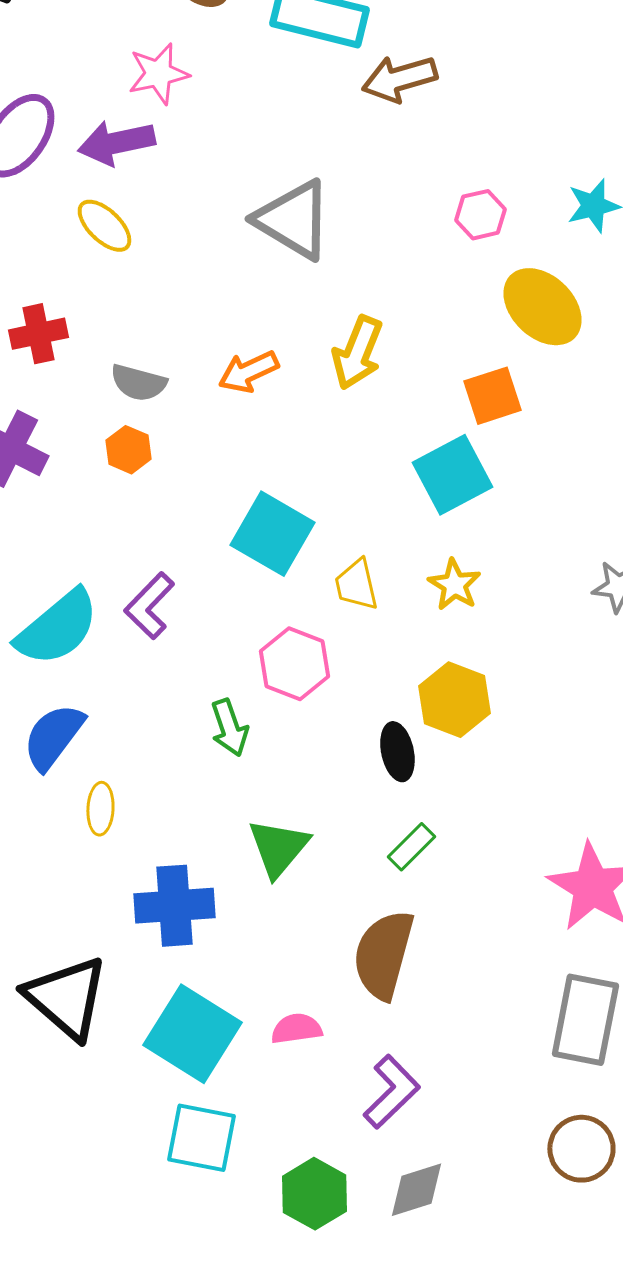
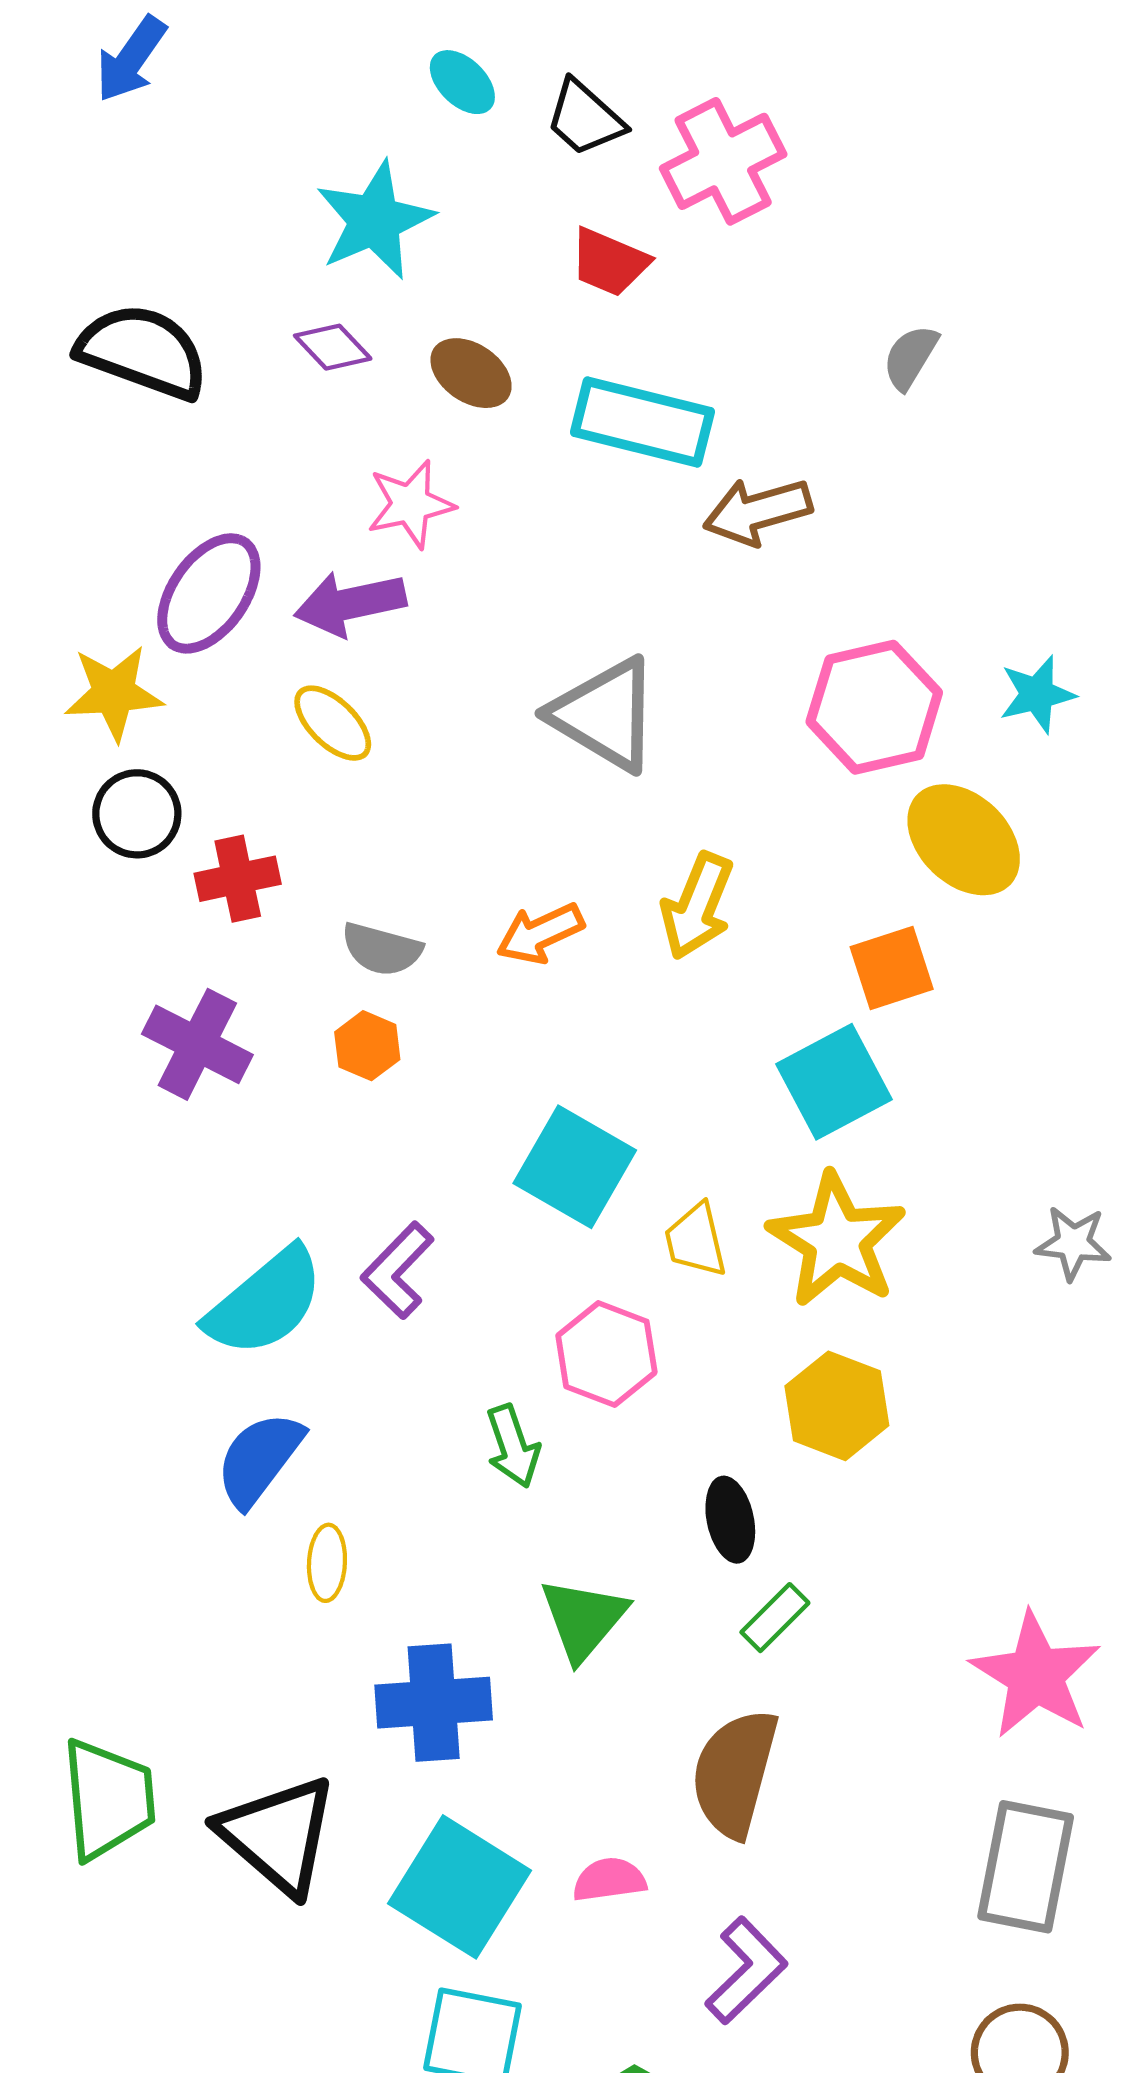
pink hexagon: (480, 215) -> (874, 707), size x1.8
yellow star: (454, 585) -> (837, 1240), size x1.8
black ellipse: (397, 752) -> (730, 1520), moved

